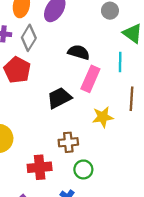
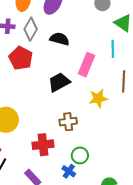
black semicircle: (79, 52) -> (60, 39), moved
green circle: (83, 169) -> (80, 155), moved

